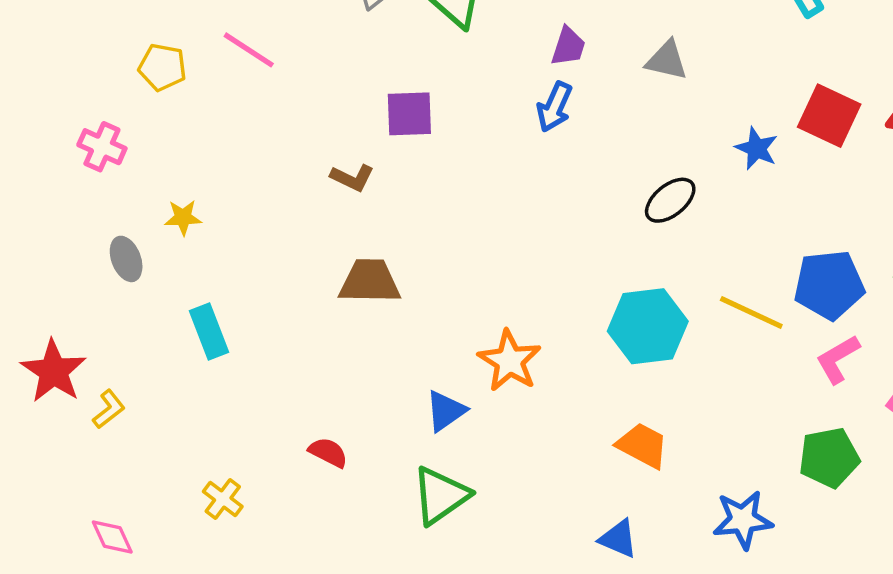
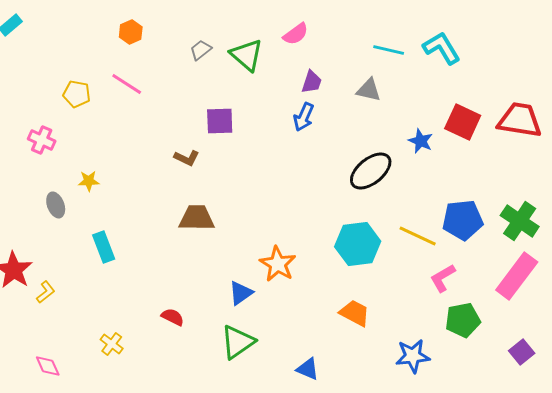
black ellipse: (670, 200) -> (371, 171), size x1.4
pink L-shape: (838, 359) -> (443, 278), moved
blue triangle: (618, 539) -> (308, 369), moved

